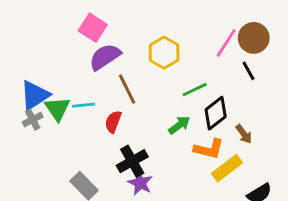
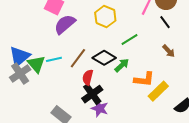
brown line: (127, 89) -> (78, 58), moved, turned 70
black diamond: (216, 113) -> (104, 58), moved, turned 75
gray cross: (33, 120) -> (20, 74), size x1.5
red semicircle: (113, 122) -> (88, 77), moved
brown arrow: (244, 134) -> (169, 51), moved

